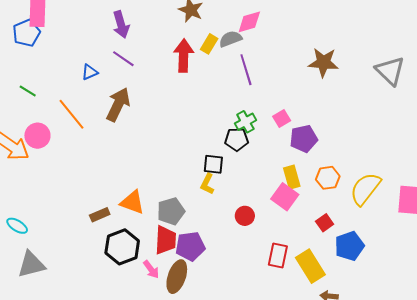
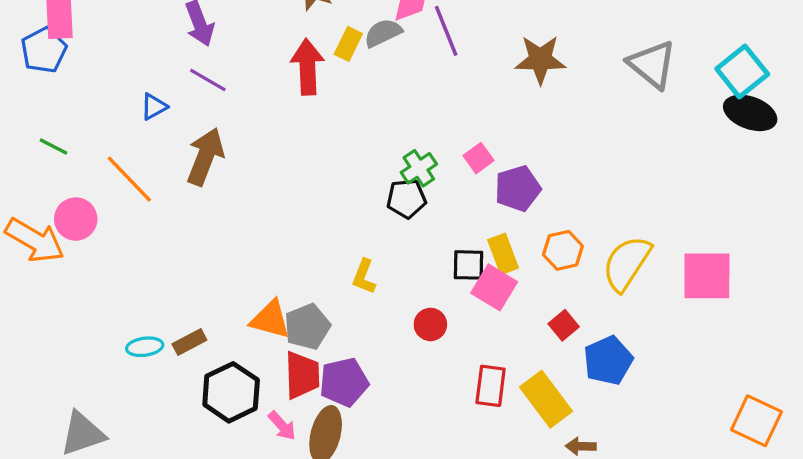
purple line: (246, 70) -> (446, 31), moved
black square: (213, 164) -> (468, 265), moved
orange triangle: (132, 202) -> (270, 319), moved
cyan ellipse: (17, 226) -> (145, 347), moved, turned -35

